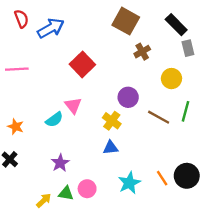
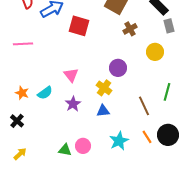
red square: (82, 64) -> (79, 26), moved, turned -30
green line: (186, 111) -> (167, 92), moved
brown line: (159, 117) -> (144, 106), moved, turned 36
cyan semicircle: (54, 120) -> (45, 93), moved
purple star: (60, 163) -> (73, 104), moved
yellow arrow: (44, 200) -> (20, 154), moved

